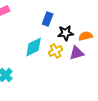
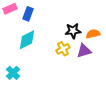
blue rectangle: (48, 19) -> (28, 14), moved
cyan diamond: (34, 47) -> (27, 40), moved

